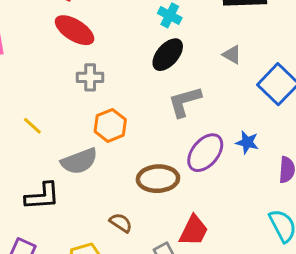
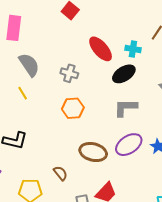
cyan cross: (170, 15) -> (133, 49), turned -35
red ellipse: (75, 30) -> (101, 49), moved
gray semicircle: (79, 161) -> (29, 65), moved, turned -120

